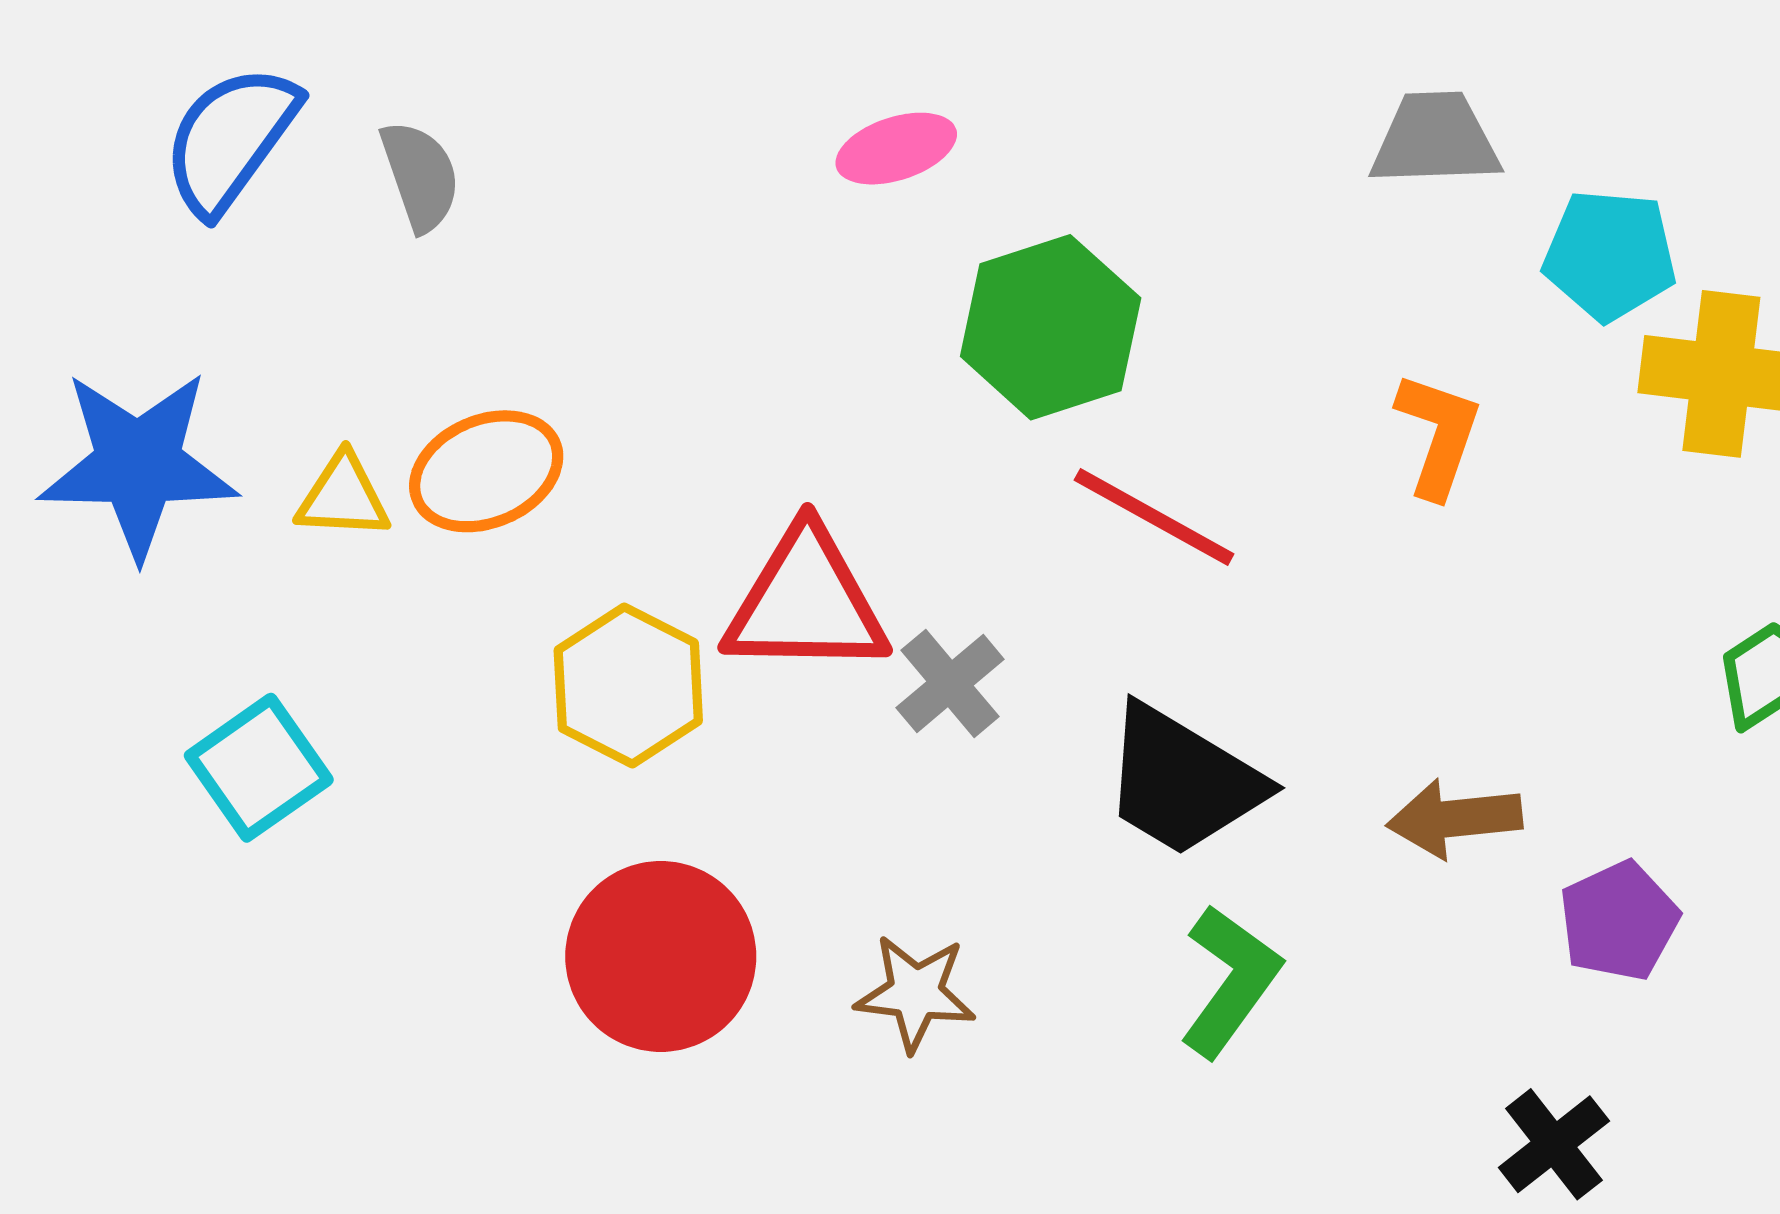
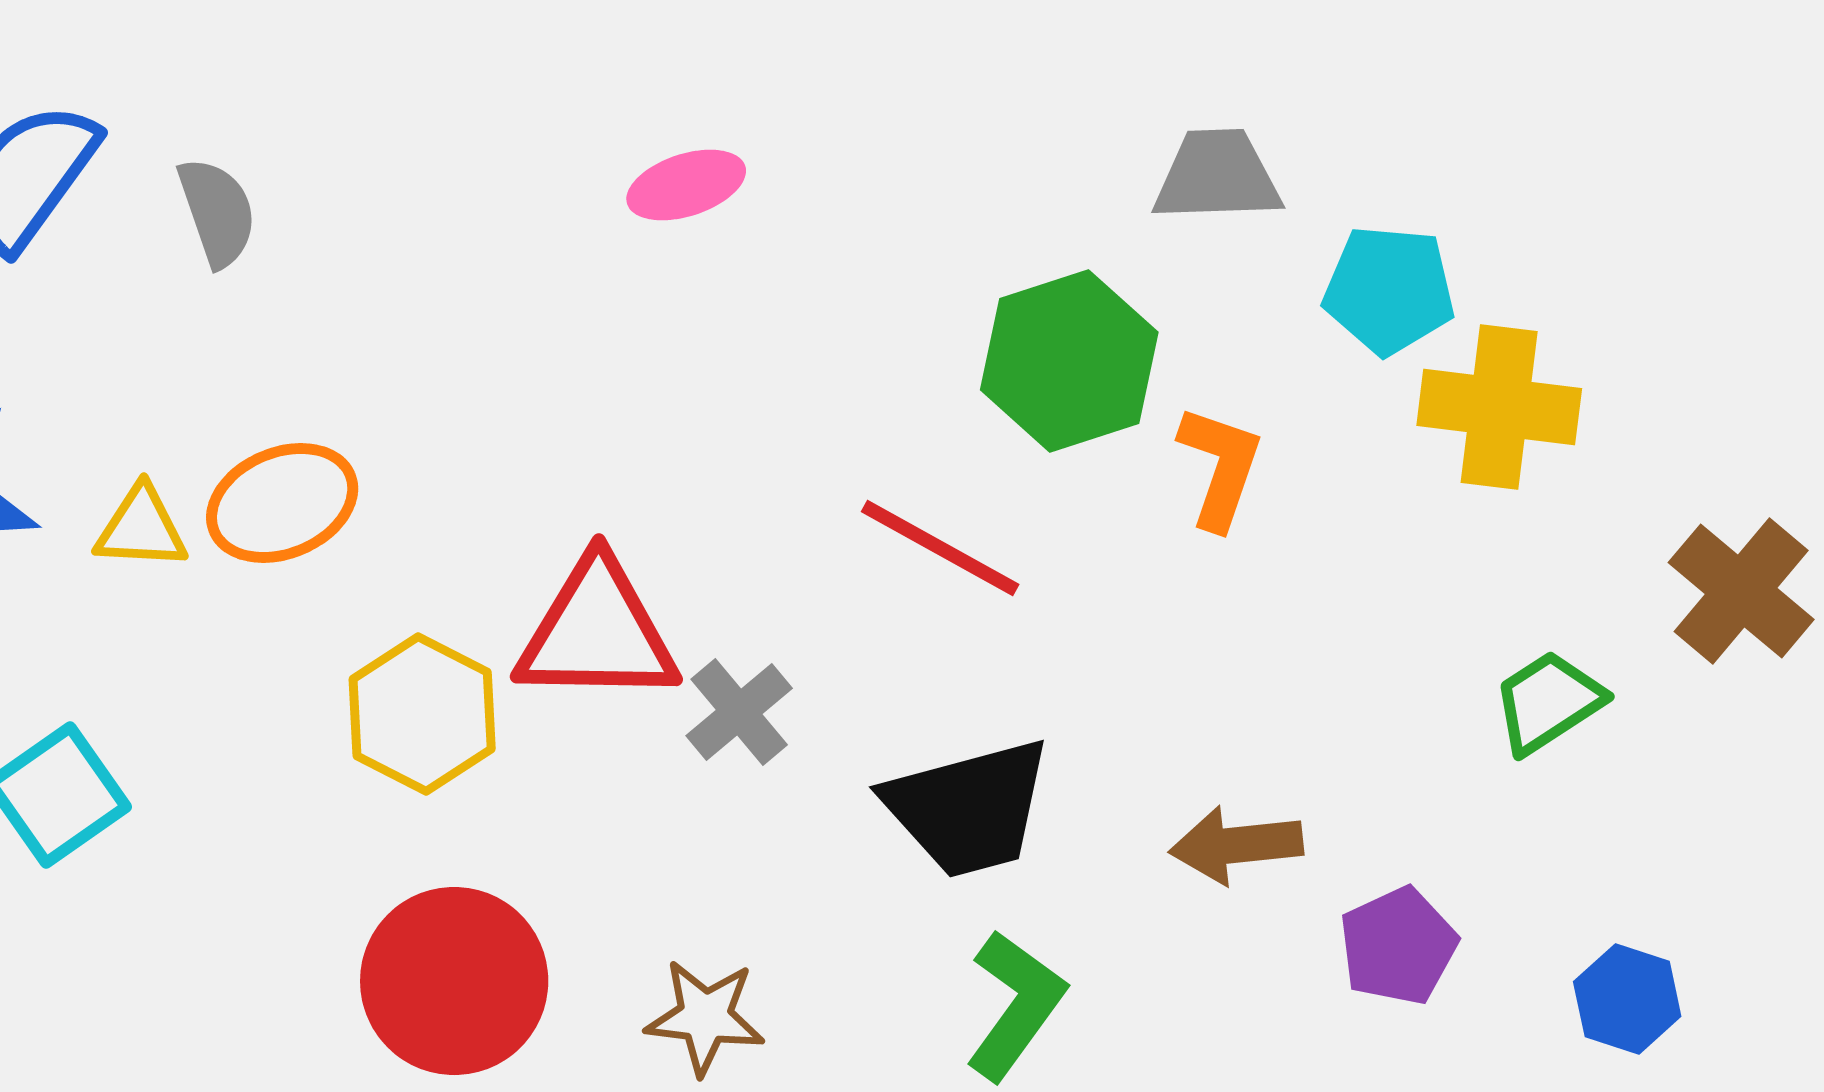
green hexagon: (1051, 327) -> (1069, 361), moved
black trapezoid: (1182, 781) -> (968, 808), turned -46

